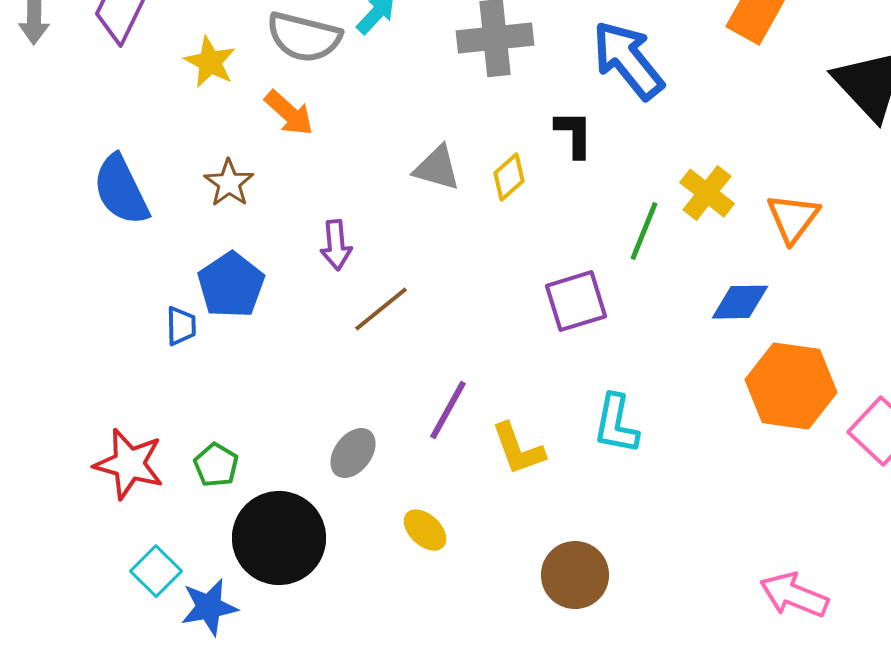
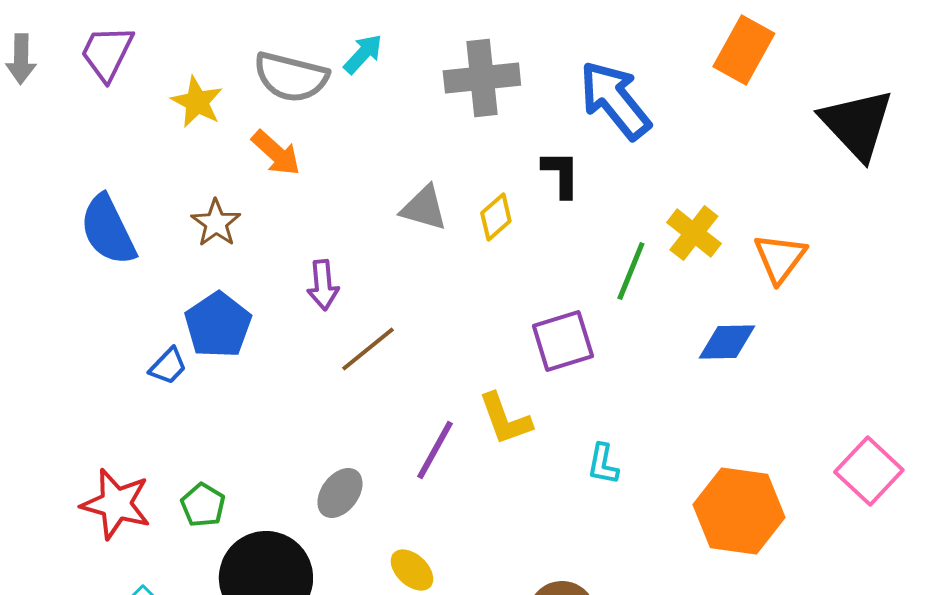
blue trapezoid: (181, 326) -> (168, 366), turned 45
orange hexagon: (791, 386) -> (739, 511), moved
cyan L-shape: (616, 424) -> (603, 464), size x0.7
yellow L-shape: (518, 449) -> (505, 419), moved

